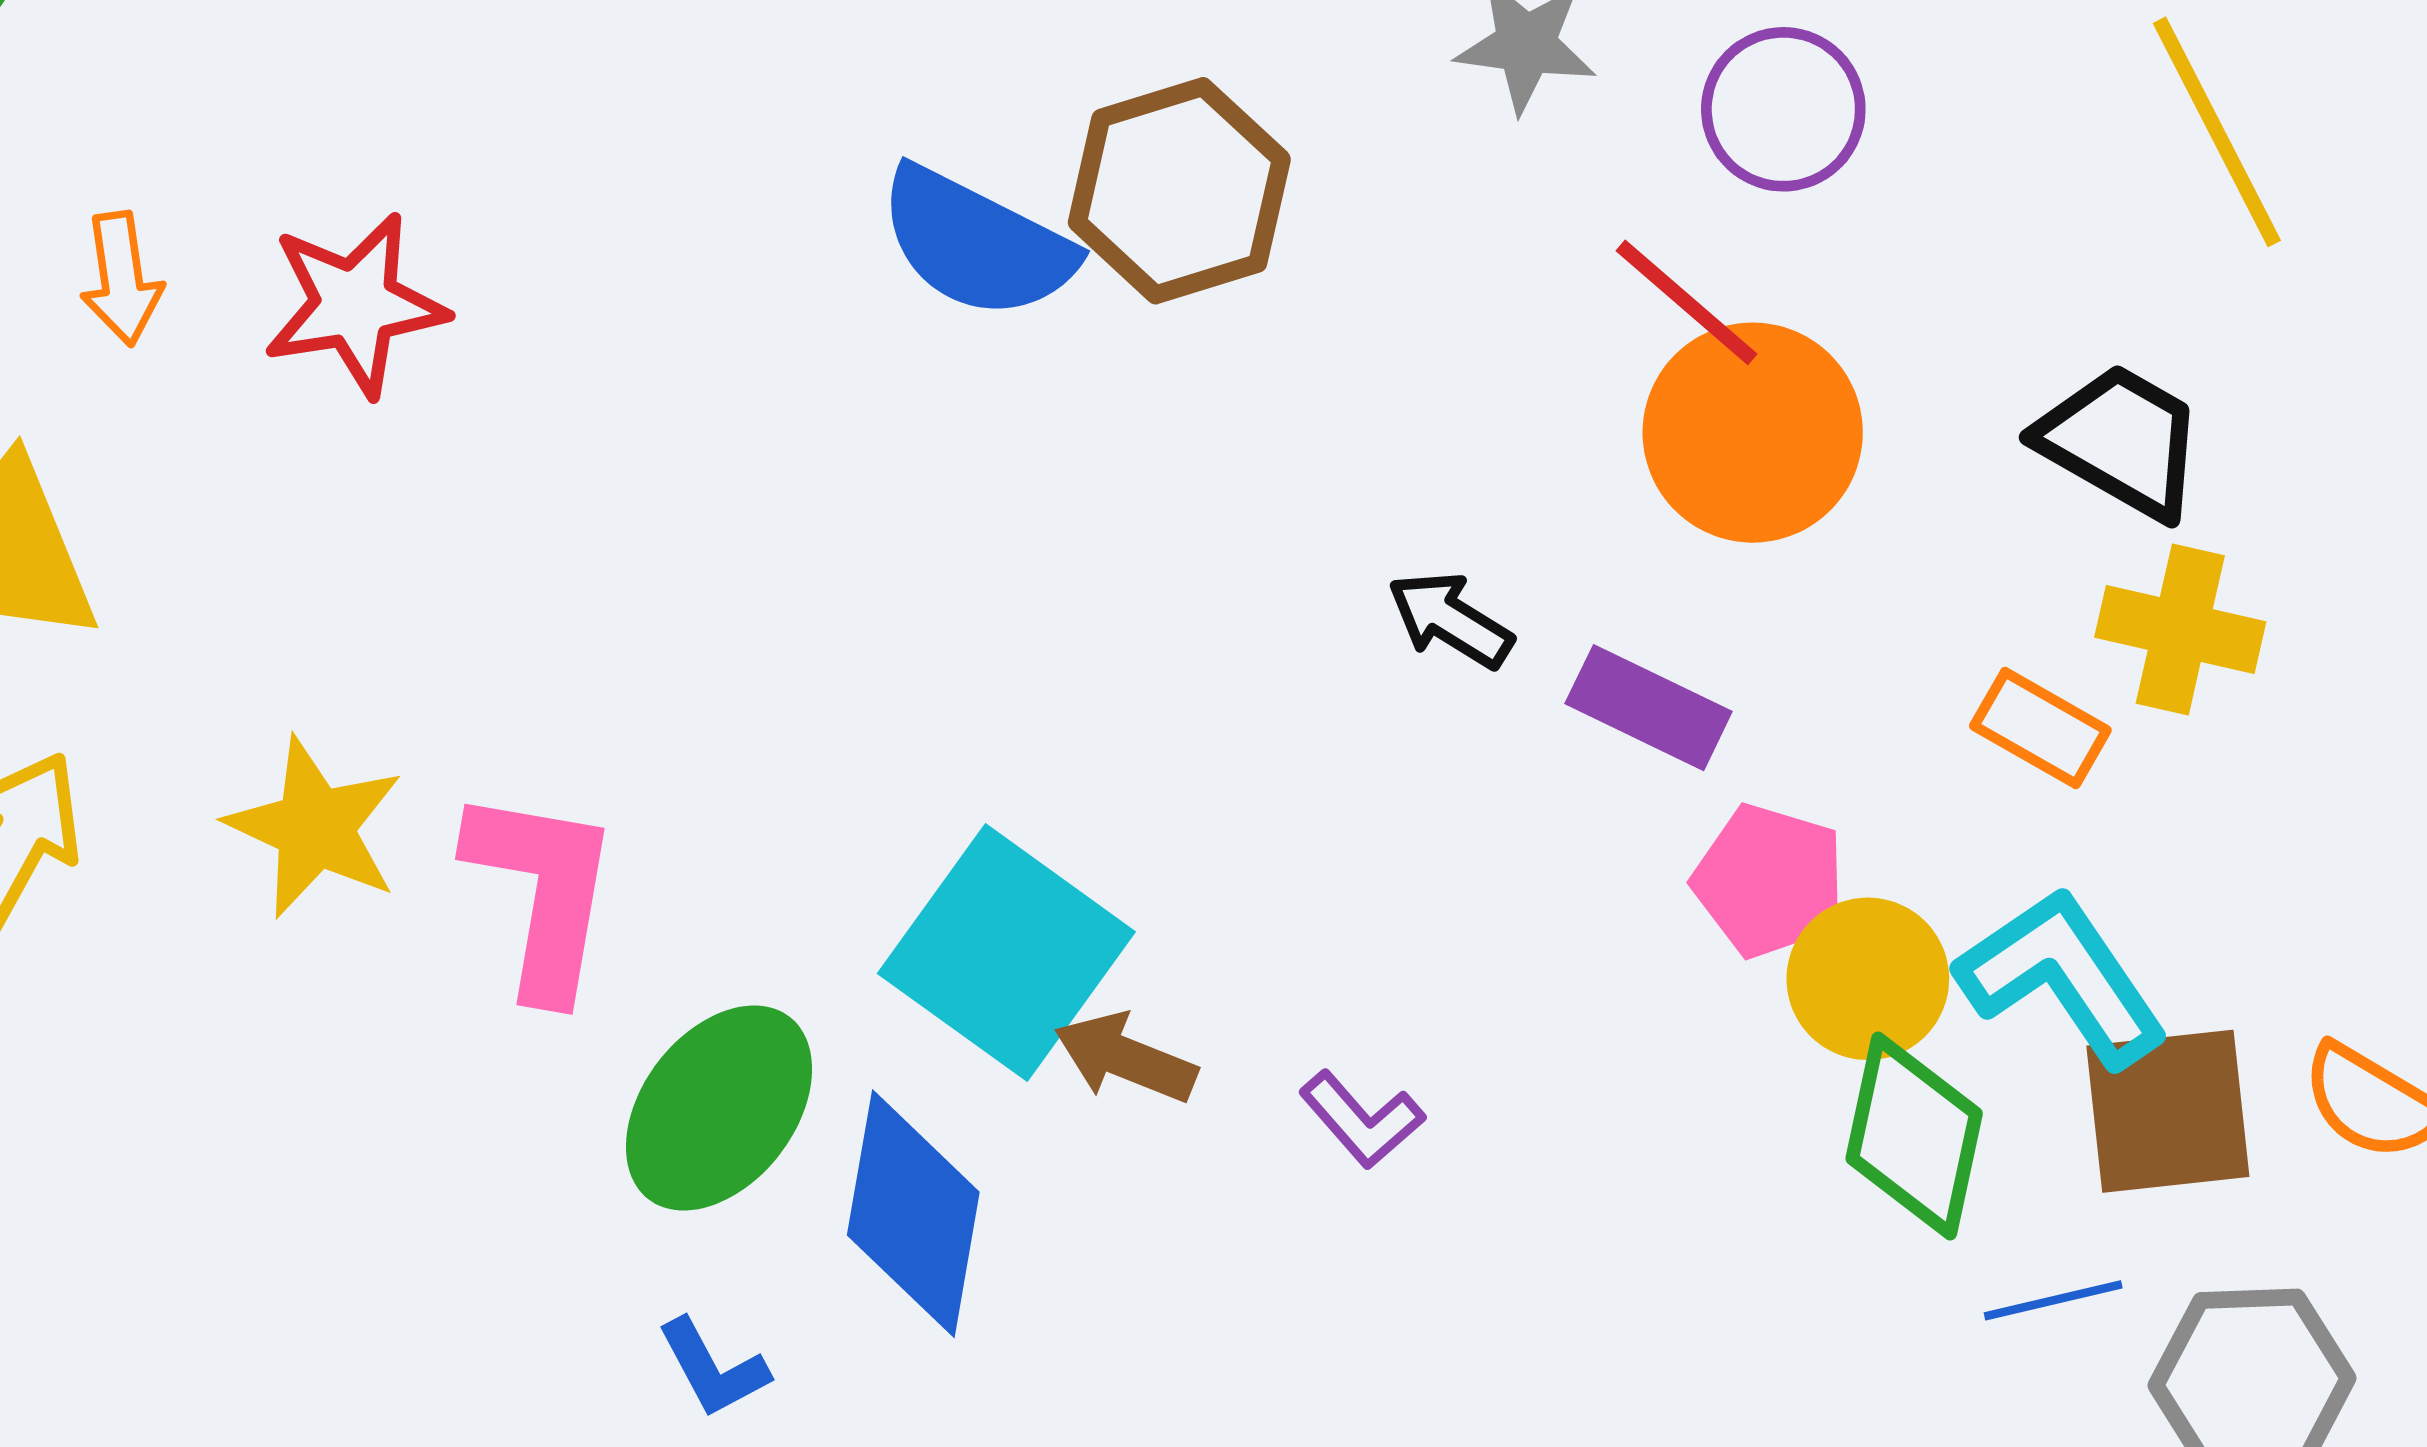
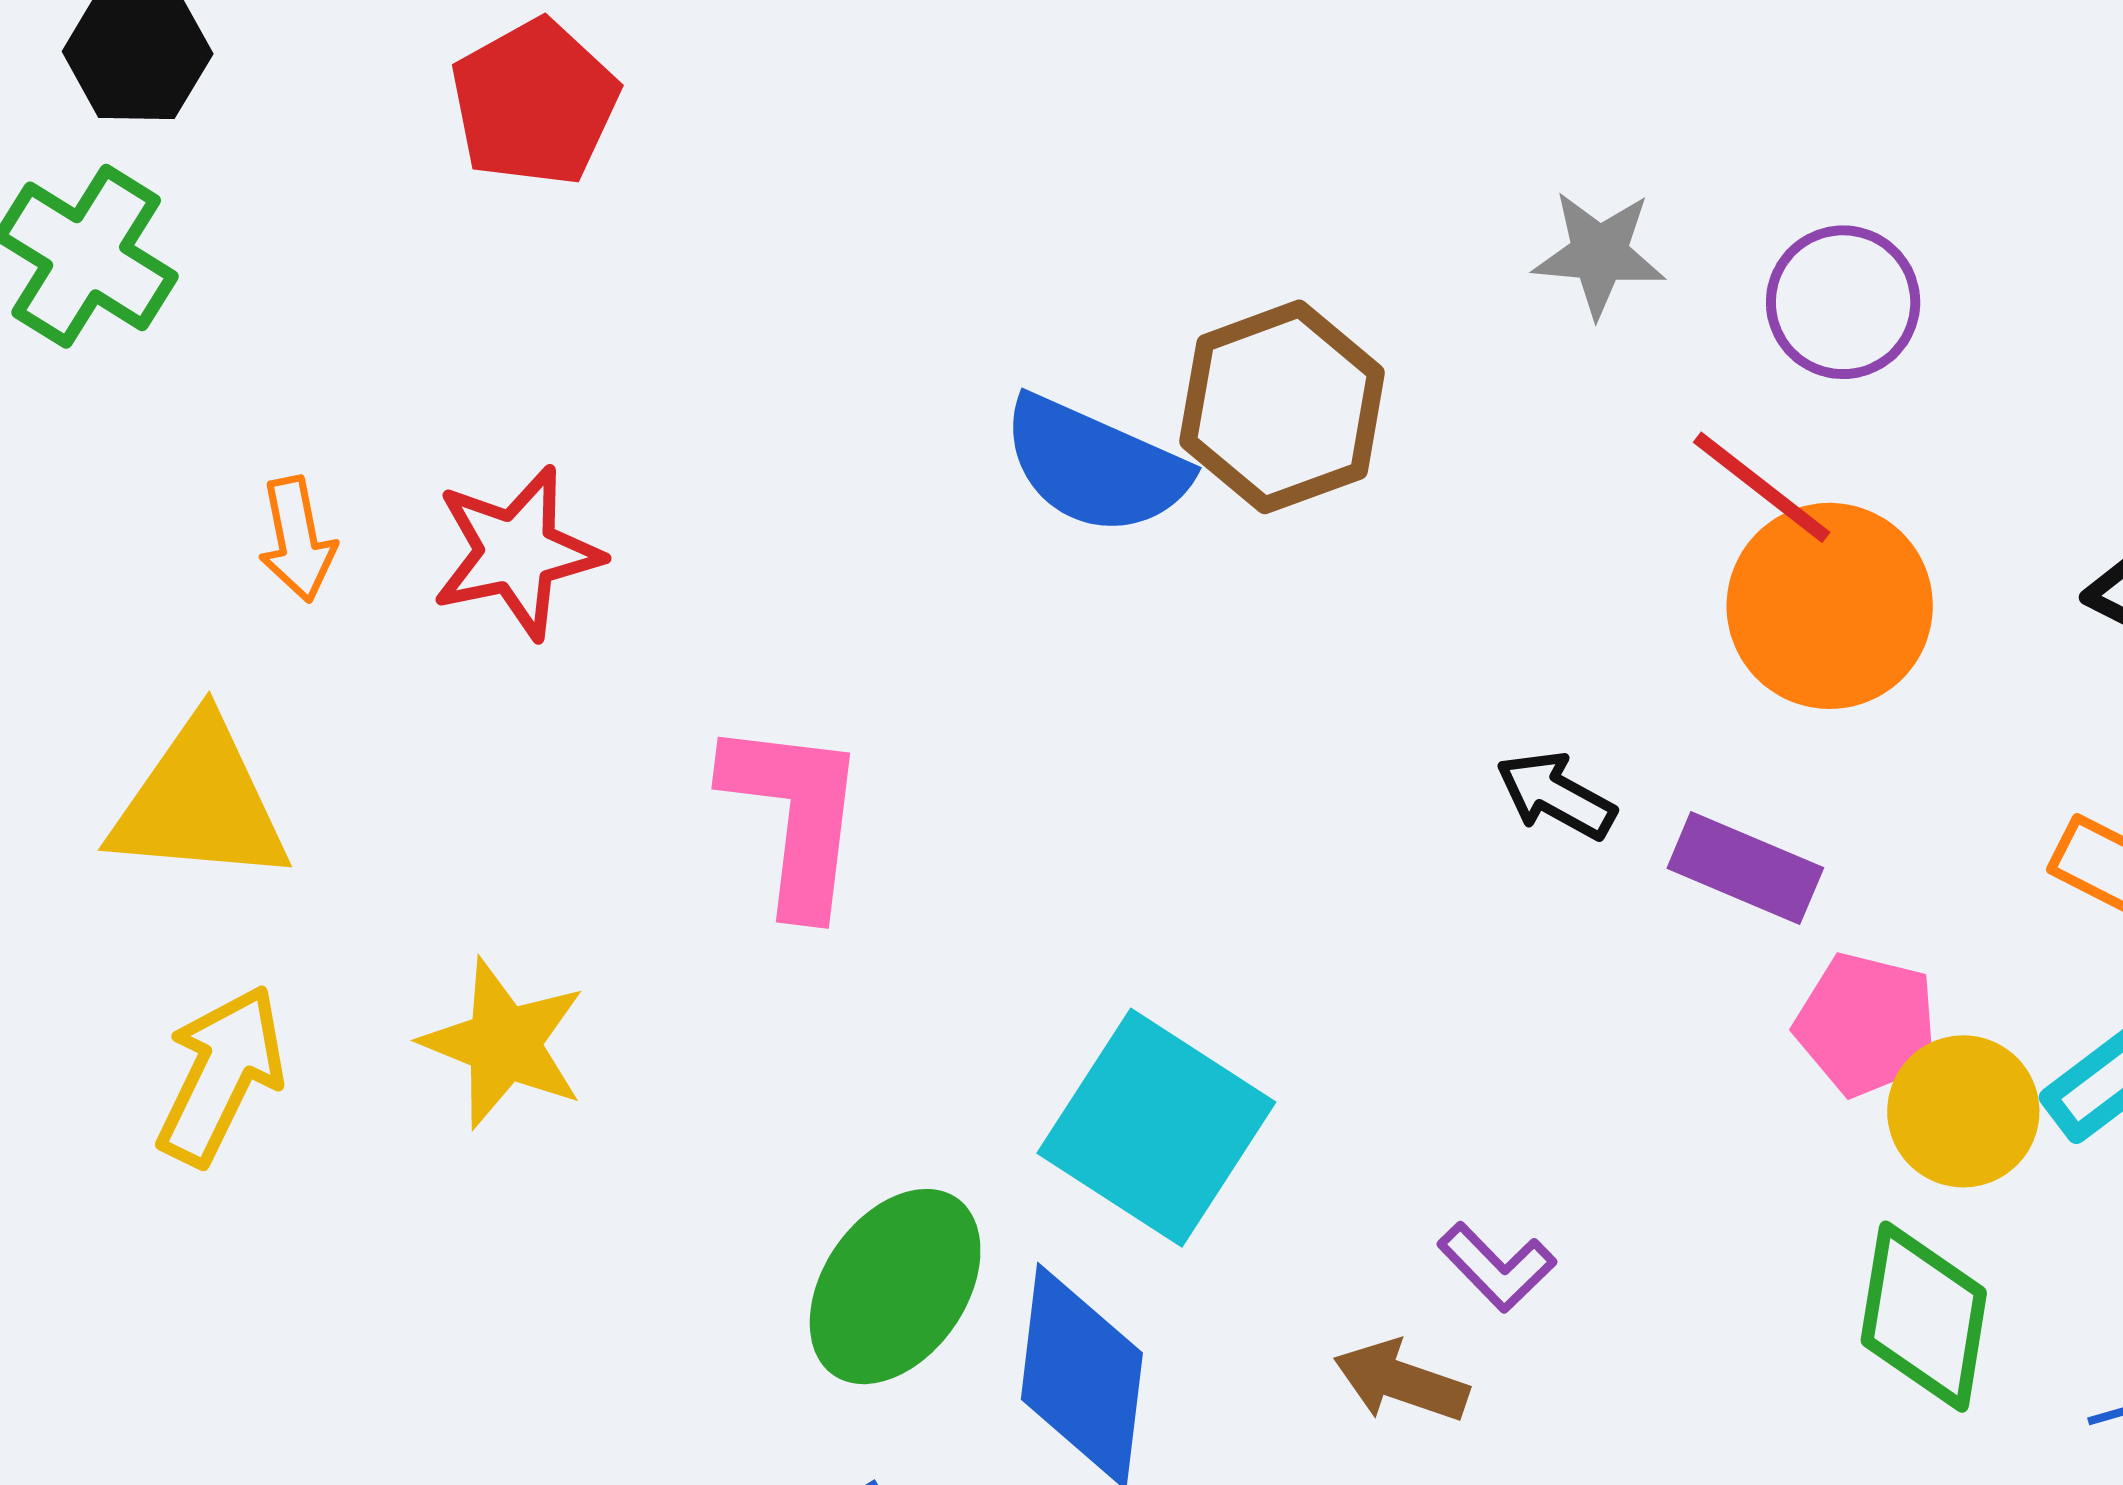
pink L-shape: (542, 893) -> (795, 816), moved
brown arrow: (1126, 1058) -> (1401, 1381), moved
green diamond: (1914, 1136) -> (1924, 1317), moved

